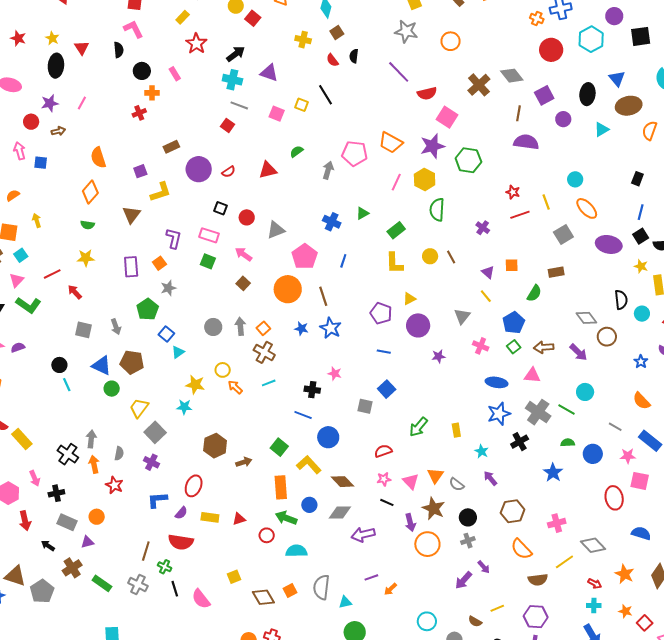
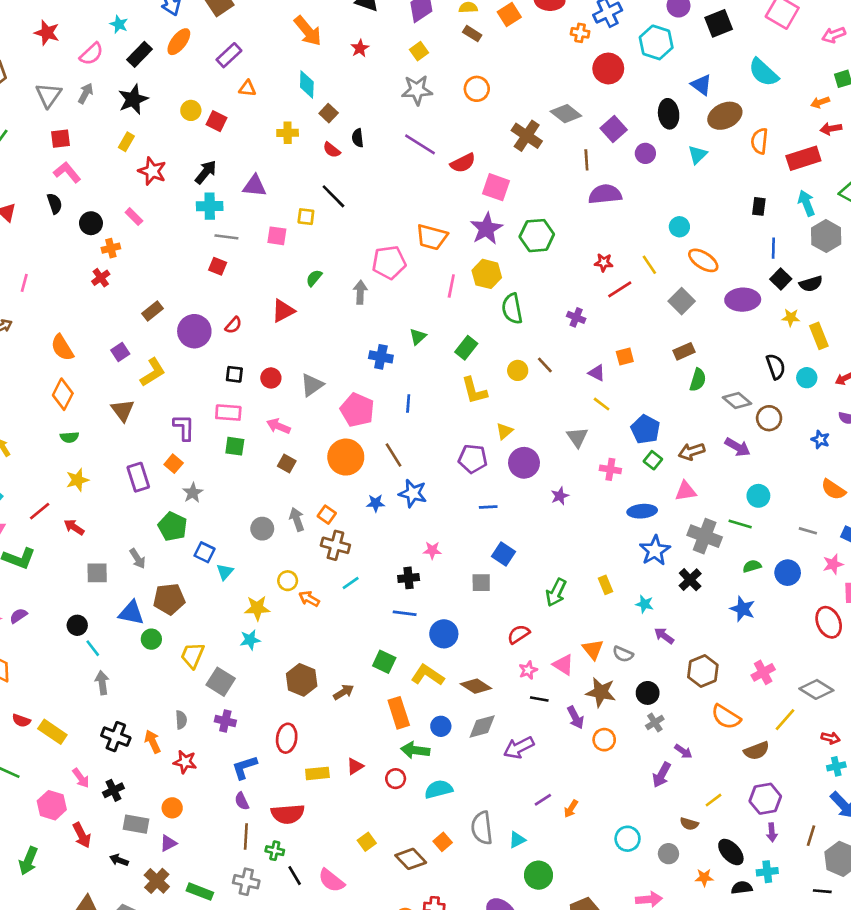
green semicircle: (534, 293) -> (698, 380), moved
gray arrow: (91, 439) -> (102, 683), moved
purple semicircle: (181, 513) -> (242, 801), moved, turned 128
orange circle: (427, 544) -> (604, 740), size x0.7

